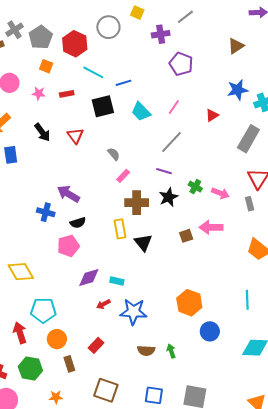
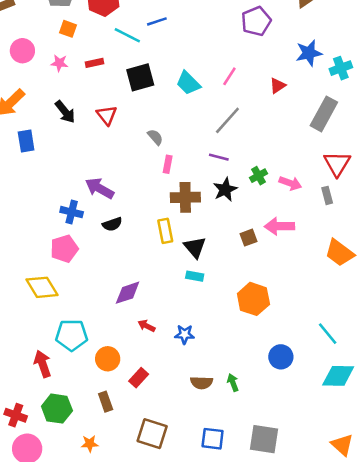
purple pentagon: (181, 64) -> (256, 21), moved, turned 30
blue line: (123, 83) -> (157, 21), moved
pink rectangle: (123, 176) -> (168, 164), turned -32
green cross: (195, 187) -> (259, 176), turned 32
pink pentagon: (68, 246) -> (64, 249), moved
cyan rectangle: (117, 281) -> (195, 276), moved
cyan line: (247, 300) -> (328, 334), moved, turned -36
orange hexagon: (189, 303) -> (253, 299), moved
red arrow: (103, 304) -> (147, 326), turned 56
blue star: (133, 312) -> (185, 334), size x0.6
orange circle: (57, 339) -> (108, 359), moved

